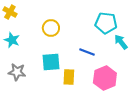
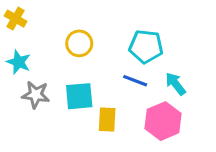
cyan pentagon: (106, 23) -> (146, 46), moved
cyan arrow: (121, 42) -> (175, 84), moved
gray star: (17, 72) -> (36, 95), moved

